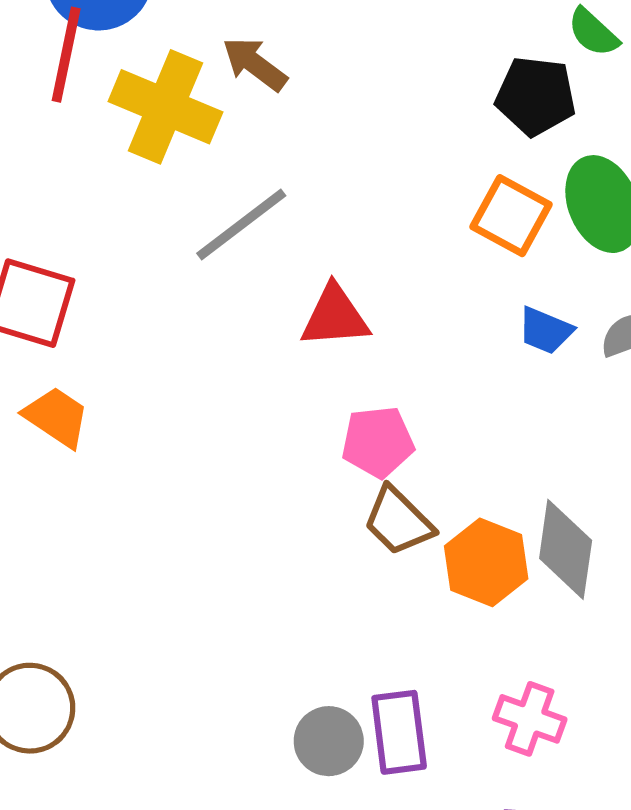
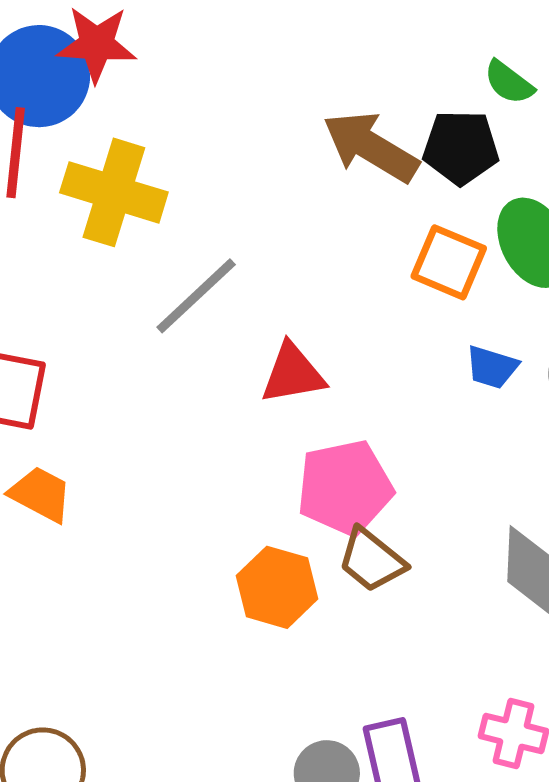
brown arrow: (255, 64) -> (371, 147), moved, size x1.5
pink pentagon: (378, 442) -> (345, 488), size x1.4
orange hexagon: (486, 562) -> (277, 587), moved

